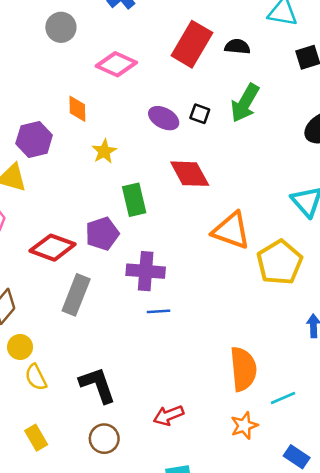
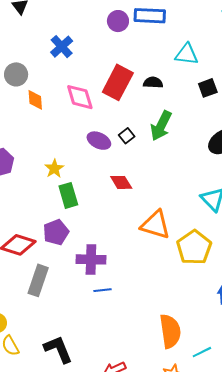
pink diamond: (116, 64) -> (80, 97), moved, turned 52
orange diamond: (77, 109) -> (35, 100), moved
black square: (200, 114) -> (127, 136), turned 35
red diamond: (190, 174) -> (121, 182), size x0.7
green rectangle: (134, 200) -> (68, 195), moved

